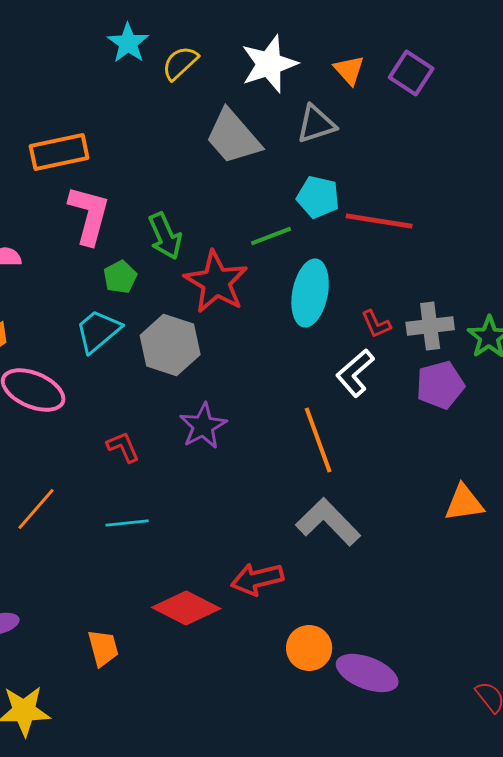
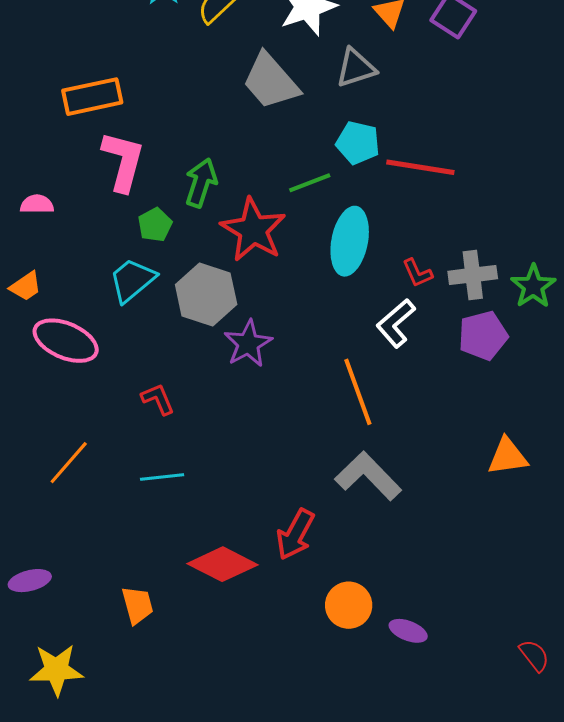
green arrow: (165, 236) -> (201, 183), turned -138
purple star: (203, 426) -> (248, 344), moved
red arrow: (257, 579) -> (295, 534), turned -48
purple ellipse: (367, 673) -> (408, 631), size x0.6

